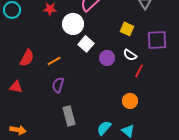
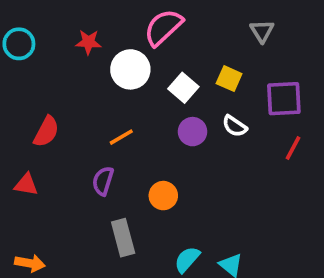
white square: (86, 44) -> (183, 88), moved
orange line: (54, 61) -> (121, 137), moved
red line: (139, 71) -> (293, 148), moved
orange circle: (130, 101) -> (163, 196), moved

